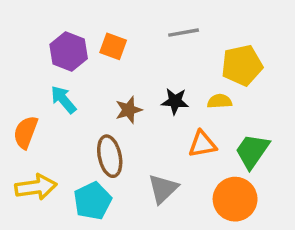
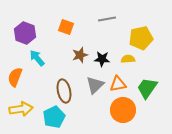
purple hexagon: (69, 51) -> (25, 33), moved
brown star: (129, 110) -> (80, 55), moved
gray triangle: (163, 189) -> (95, 85), moved
orange circle: (235, 199) -> (123, 110), moved

